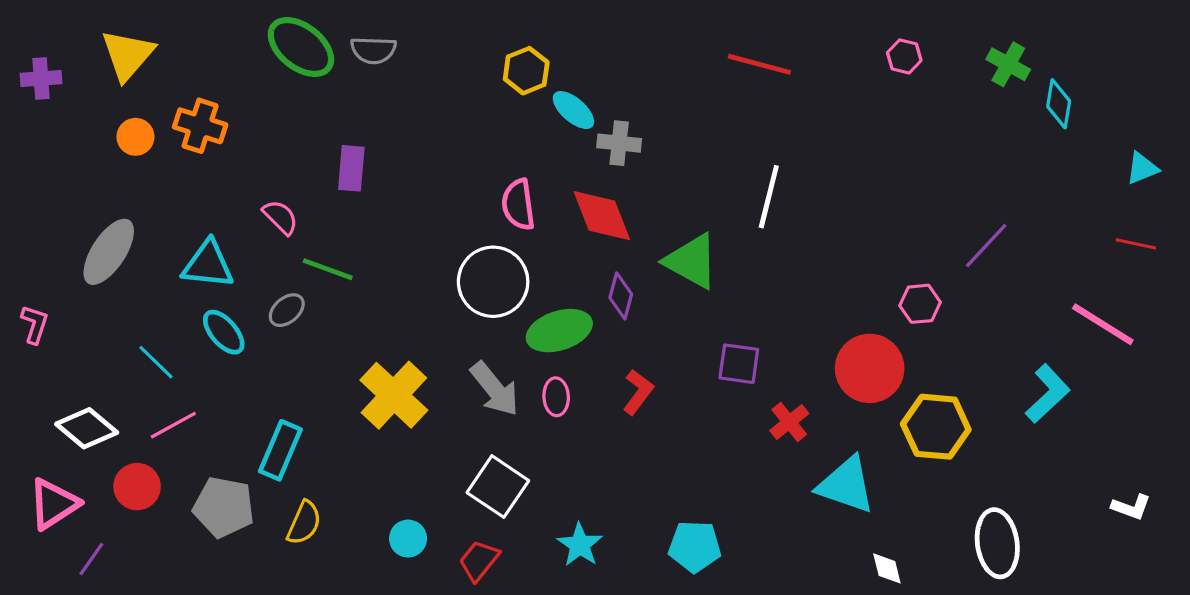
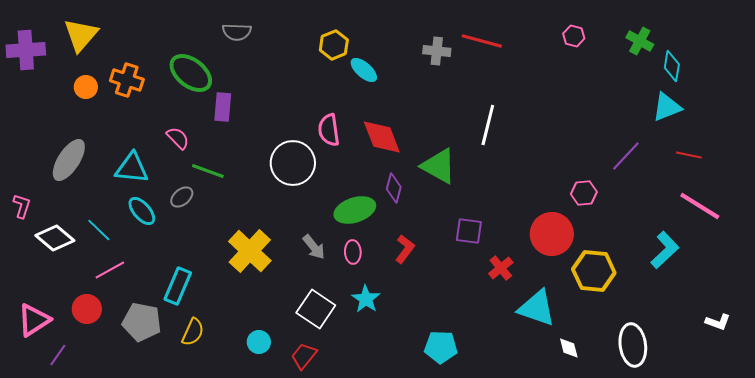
green ellipse: (301, 47) -> (191, 73), moved
purple cross: (41, 79) -> (26, 50), size x1.5
gray cross: (619, 143) -> (437, 51), moved
cyan triangle: (1142, 168) -> (667, 107), moved, size x1.4
red line: (1136, 244) -> (689, 155), moved
white circle: (493, 282) -> (293, 163), moved
gray arrow: (495, 389) -> (314, 247), size x0.7
white diamond: (87, 428) -> (55, 238), moved
cyan star: (580, 545) -> (366, 299), moved
white diamond: (887, 568) -> (569, 348), moved

